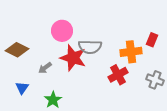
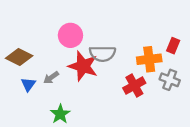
gray cross: (155, 80) -> (170, 80), moved
blue triangle: (22, 88) -> (28, 84), moved

